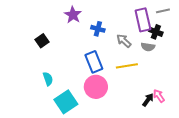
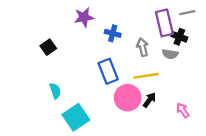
purple star: (73, 15) -> (84, 17), turned 30
gray arrow: (124, 41) -> (143, 47), turned 35
pink circle: (96, 87) -> (128, 98), moved
black arrow: (148, 100) -> (149, 100), moved

